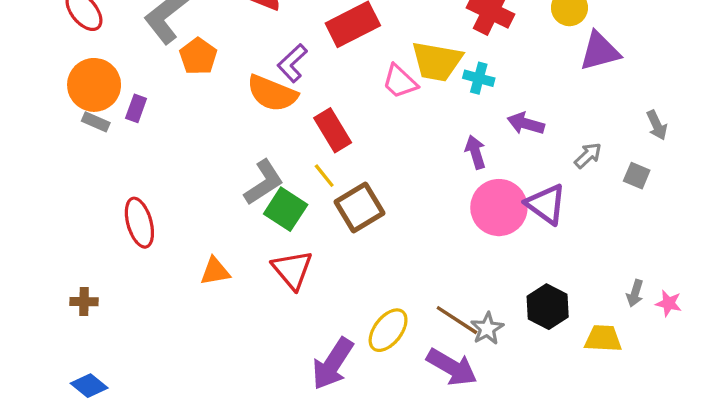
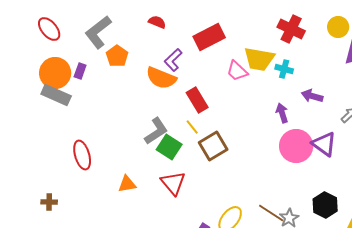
purple rectangle: (136, 108) -> (80, 71), moved
gray rectangle: (96, 122) -> (56, 95), size x1.8

